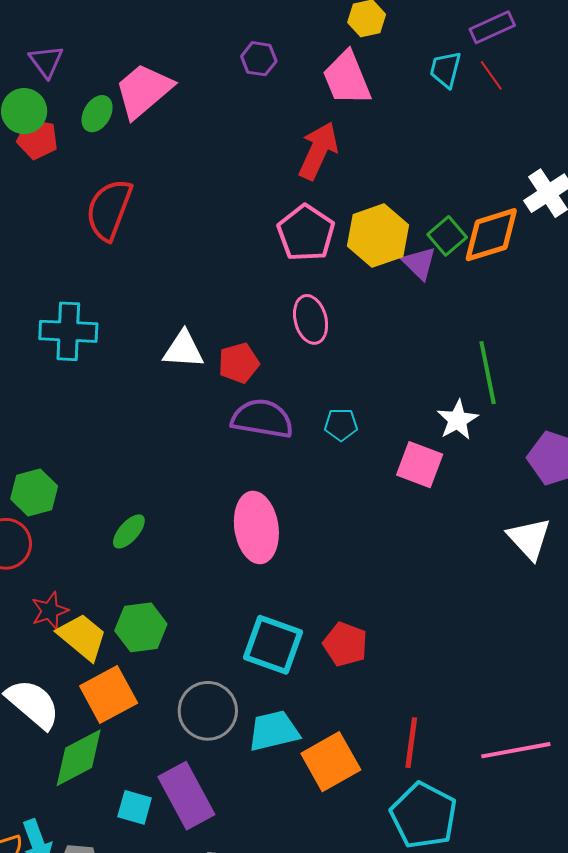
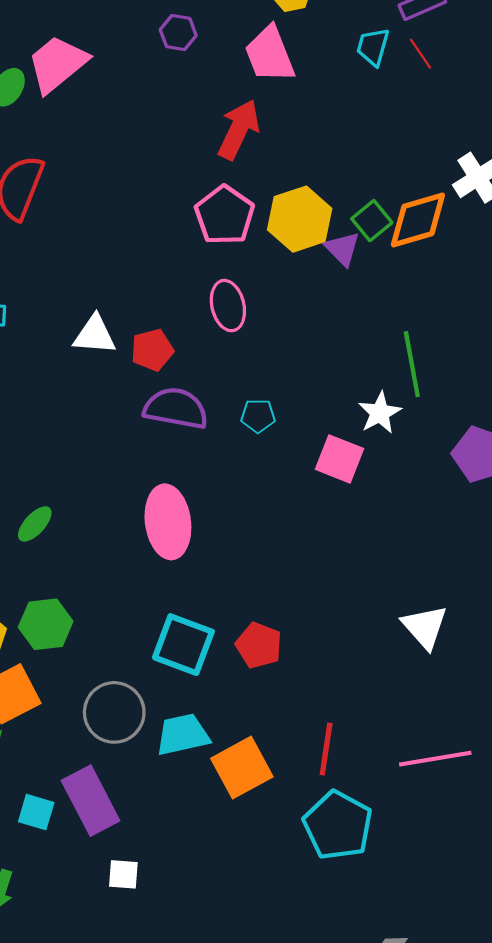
white triangle: (529, 539) -> (425, 627), moved

